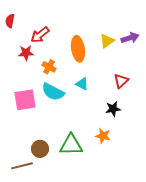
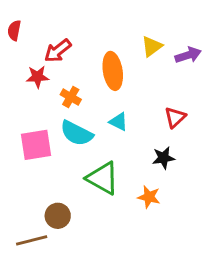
yellow triangle: (107, 41) -> (152, 46), moved
green triangle: (71, 145) -> (103, 178), moved, turned 30

